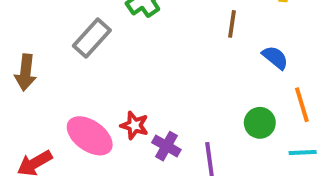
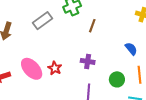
brown line: (232, 24) -> (92, 26), moved
purple cross: (166, 146) -> (88, 61), moved, turned -32

